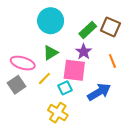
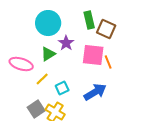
green rectangle: (88, 30) -> (89, 20), moved, turned -60
purple star: (84, 52) -> (66, 43), moved
pink square: (74, 70) -> (93, 55), moved
gray square: (17, 85) -> (36, 109), moved

